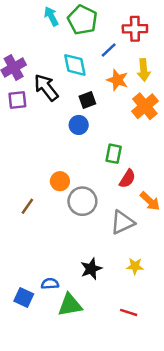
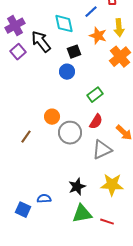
purple square: (17, 100) -> (18, 52), turned -35
green rectangle: (114, 154) -> (95, 95), turned 42
red semicircle: (127, 179) -> (96, 122), moved
yellow star: (135, 266) -> (112, 185), size x1.6
green triangle: (70, 305) -> (82, 214), moved

